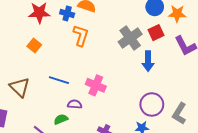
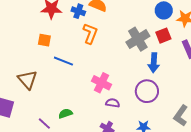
orange square: (34, 45) -> (44, 40), turned -32
blue line: (59, 80) -> (63, 61), moved
purple semicircle: (75, 104) -> (113, 103), moved
purple circle: (152, 104) -> (147, 91), moved

